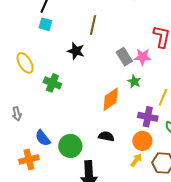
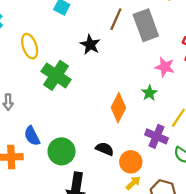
gray rectangle: (124, 57) -> (146, 25), moved, size x1.5
green cross: (52, 83) -> (56, 75), size x1.4
orange diamond: (111, 99) -> (118, 108), turned -40
orange circle: (142, 141) -> (131, 162), moved

